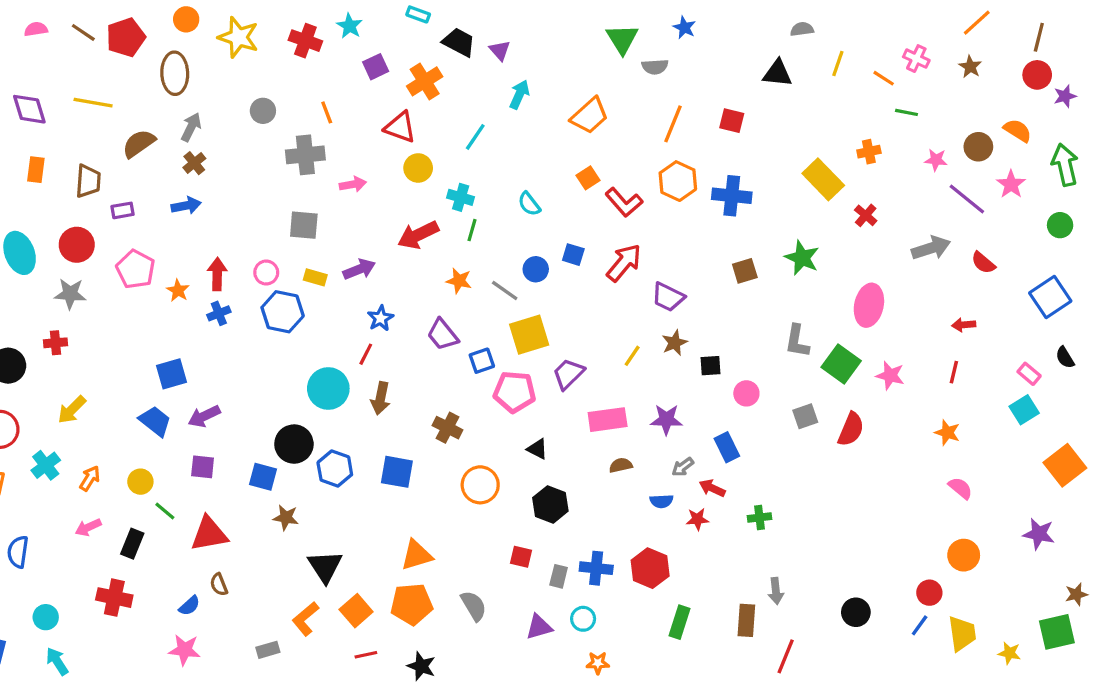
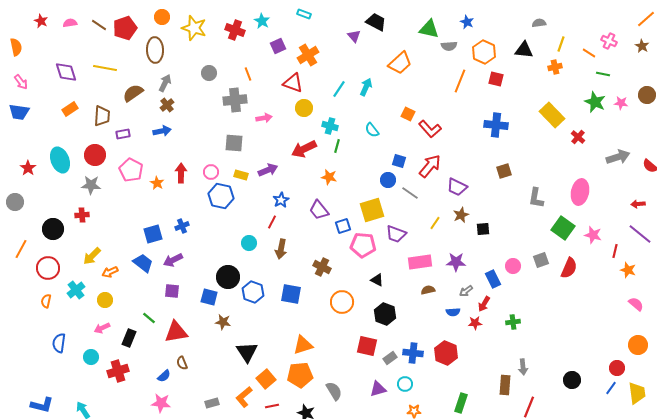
green triangle: (622, 39) -> (429, 29), turned -45
black trapezoid: (459, 42) -> (376, 22), moved
cyan arrow: (519, 94) -> (366, 87), moved
orange trapezoid: (590, 116) -> (400, 63), moved
orange cross: (869, 152) -> (555, 67), moved
orange rectangle: (36, 170) -> (70, 109), turned 49
orange square: (588, 178) -> (408, 114), turned -32
orange hexagon: (678, 181) -> (484, 52), moved
purple line: (967, 199) -> (640, 234), moved
green star: (802, 258) -> (595, 102), moved
blue circle: (536, 269) -> (388, 180), moved
gray line: (505, 290) -> (410, 193), moved
blue cross: (219, 313) -> (182, 226), moved
gray L-shape: (797, 341) -> (536, 198), moved
red line: (954, 372) -> (615, 251), moved
purple trapezoid: (568, 374) -> (396, 234), turned -115
cyan circle: (328, 388) -> (249, 243), size x0.6
pink circle: (746, 393) -> (513, 266), moved
orange arrow: (90, 478) -> (110, 272), moved, turned -147
yellow circle: (140, 482) -> (105, 300), moved
red arrow: (712, 488) -> (484, 304), turned -84
red square: (521, 557) -> (367, 346), size x1.5
gray rectangle: (559, 576) -> (390, 358), turned 40
red cross: (114, 598) -> (118, 371), turned -30
gray semicircle: (474, 606) -> (334, 391), moved
cyan circle: (46, 617) -> (91, 357), moved
orange L-shape: (305, 619) -> (244, 397), moved
green rectangle: (679, 622) -> (461, 403), moved

